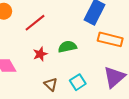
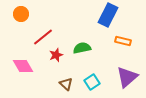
red line: (35, 23) -> (43, 37), moved
orange rectangle: (110, 39) -> (123, 41), size x0.7

